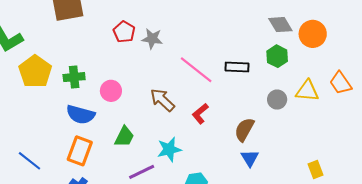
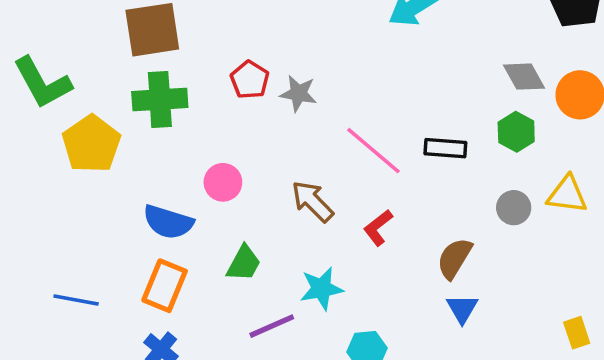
green cross: (74, 77) -> (160, 99), moved, size x1.4
blue line: (30, 161) -> (76, 300), turned -30

